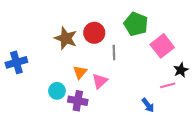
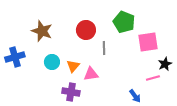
brown star: (66, 38) -> (42, 31), moved
pink square: (162, 46) -> (148, 42), turned 30
pink triangle: (100, 81) -> (91, 74), turned 35
cyan circle: (57, 91) -> (52, 62), moved

